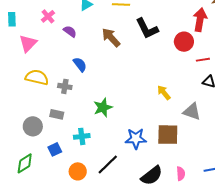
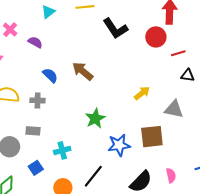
brown arrow: (111, 37) -> (83, 71), moved
yellow arrow: (164, 93) -> (142, 93), turned 98
green star: (103, 107) -> (95, 118), moved

